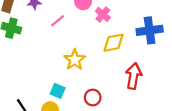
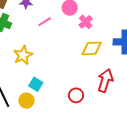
yellow star: (75, 60) -> (23, 55), moved
red circle: (93, 97) -> (76, 95), moved

